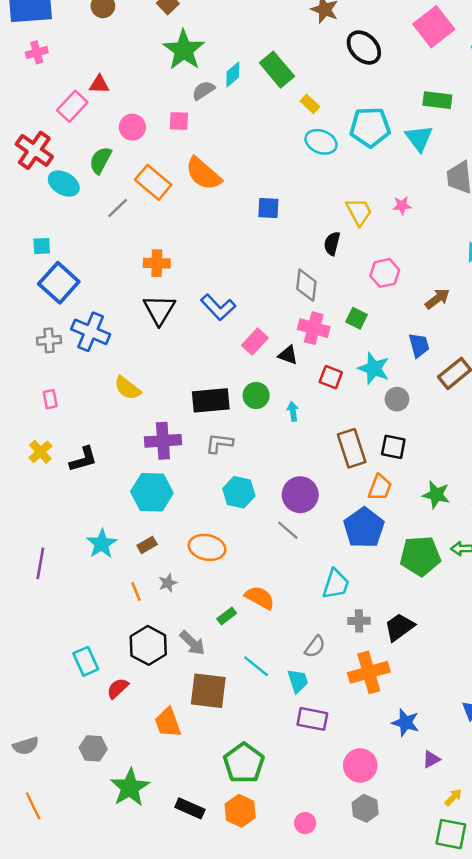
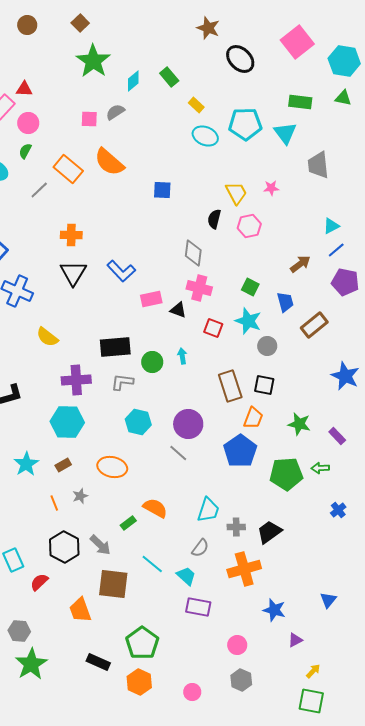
green rectangle: (277, 70) -> (169, 77), size x0.7
gray semicircle: (203, 90) -> (115, 112), moved
pink circle: (132, 127) -> (28, 123), moved
green semicircle: (100, 160) -> (25, 151), size x0.7
pink hexagon: (385, 273) -> (249, 226), moved
green square: (357, 318) -> (250, 287), moved
pink rectangle: (255, 342) -> (151, 299), turned 35
green circle: (256, 395) -> (152, 362), moved
cyan trapezoid: (336, 584) -> (208, 510), moved
cyan trapezoid: (298, 681) -> (186, 576), turned -30
pink circle: (360, 765) -> (237, 645), size x0.7
green star: (130, 788) -> (31, 664), moved
black rectangle: (190, 808) -> (98, 662), moved

